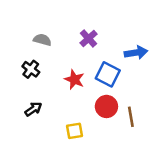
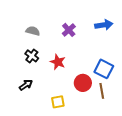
blue arrow: (136, 53) -> (104, 25), moved
black cross: (31, 69) -> (32, 56), moved
blue square: (108, 74) -> (104, 69), moved

